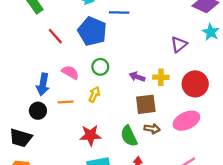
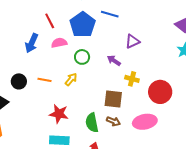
purple triangle: (179, 44) -> (132, 41), moved
pink semicircle: (70, 72) -> (59, 43), moved, turned -56
purple arrow: (137, 77) -> (114, 61), moved
blue arrow: (43, 84) -> (32, 43), moved

